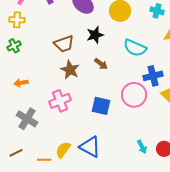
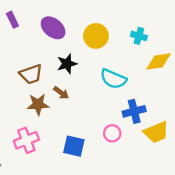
brown arrow: (101, 64) -> (61, 93), moved
brown star: (70, 70) -> (38, 104), turned -30
pink circle: (134, 95) -> (112, 133), size x0.6

